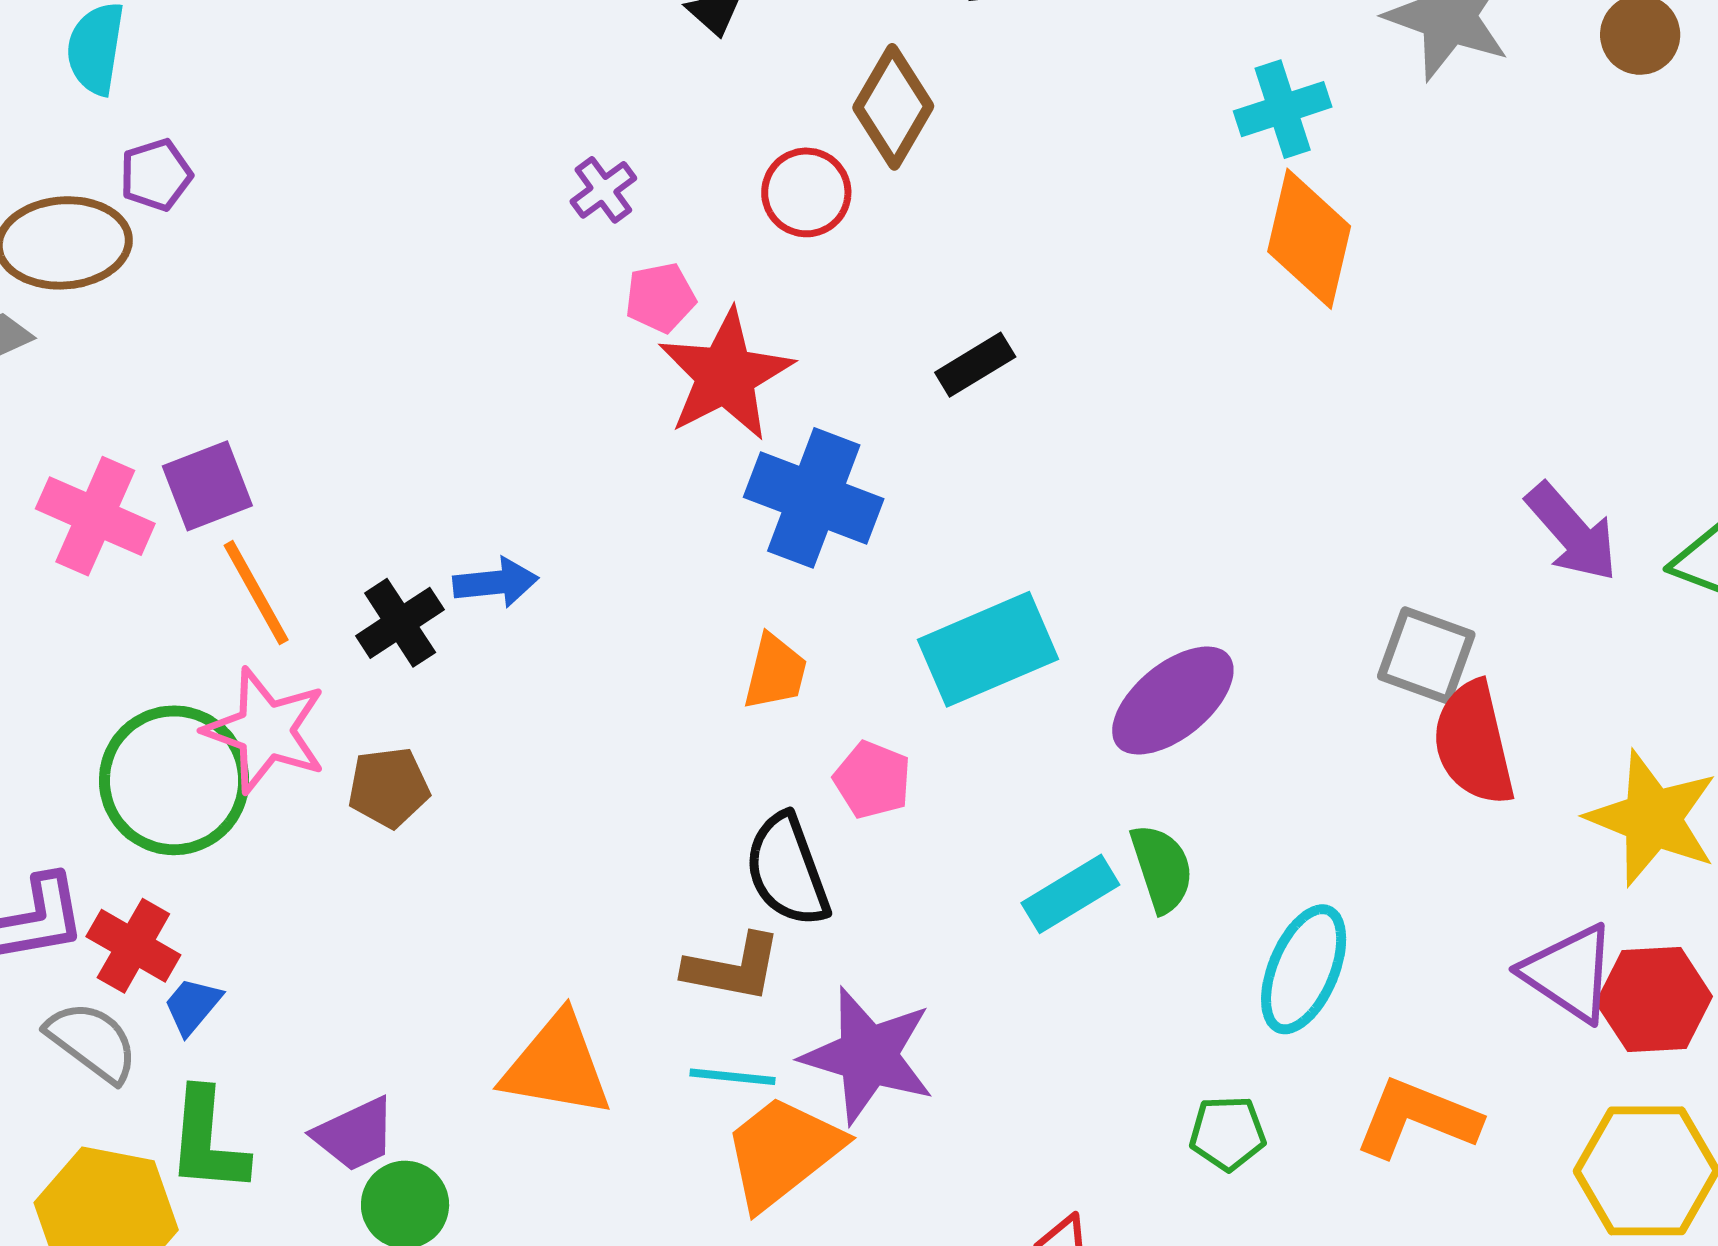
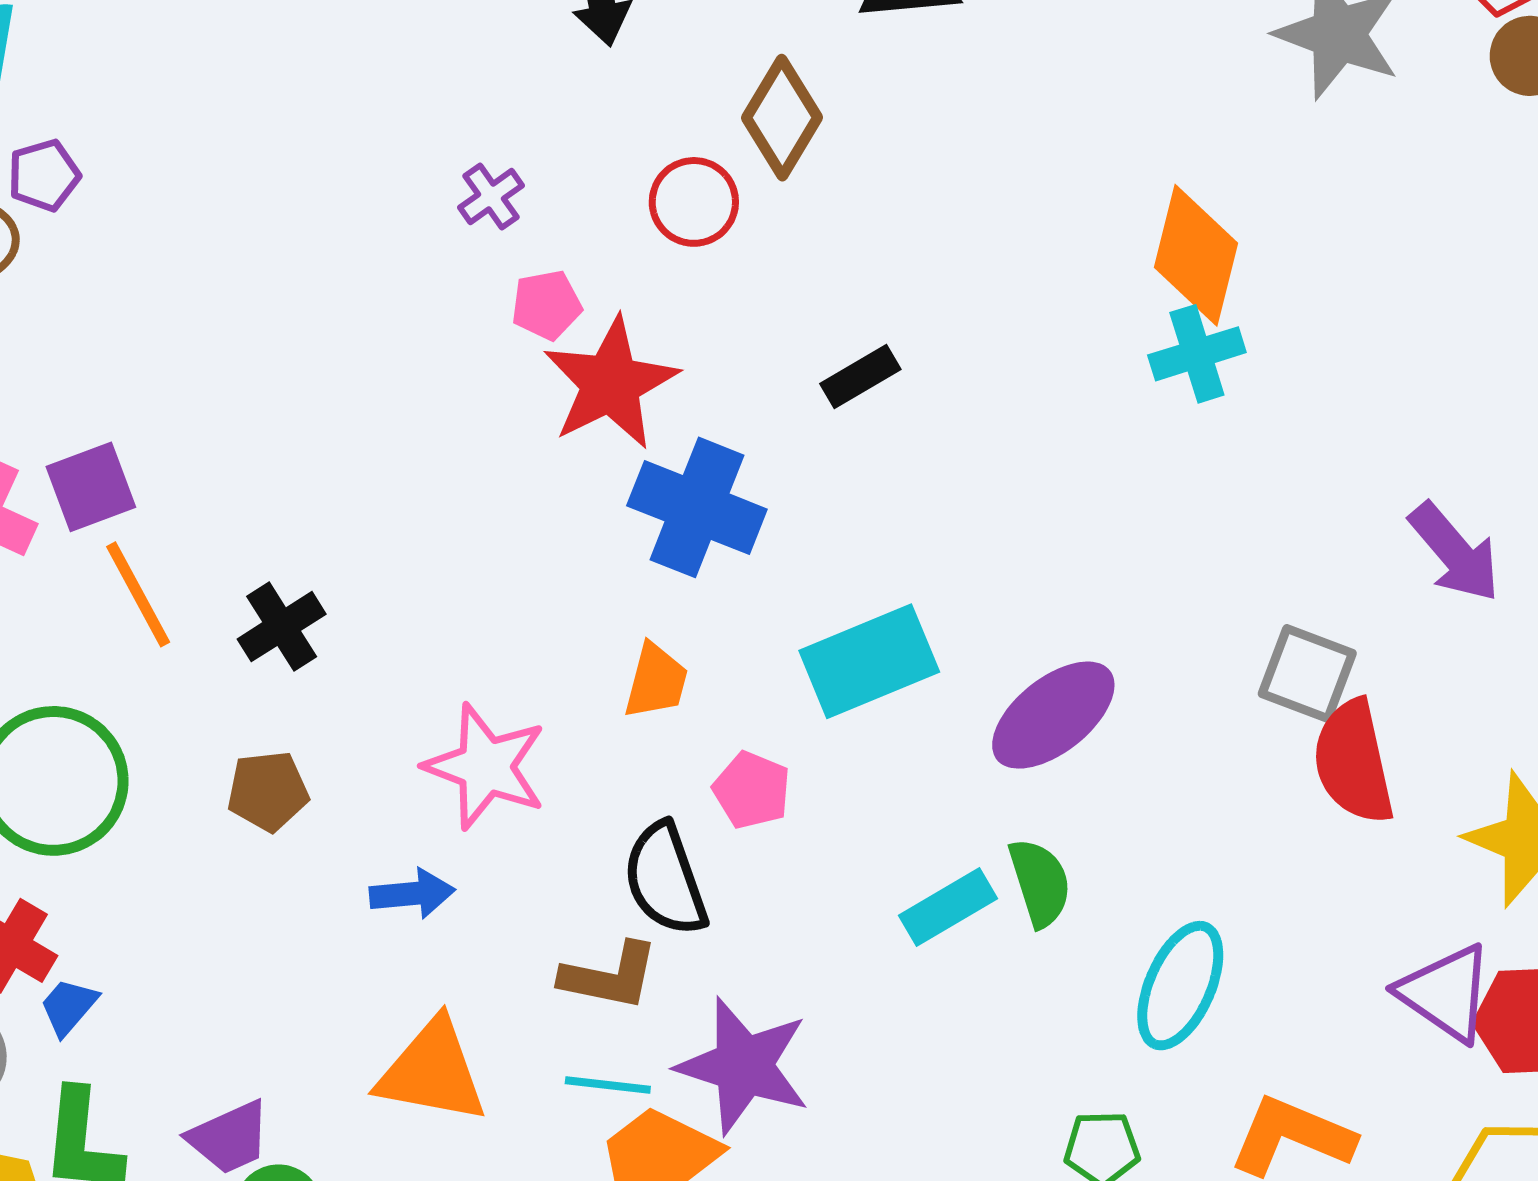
cyan cross: (1283, 109) -> (1197, 354), moved
blue arrow: (496, 582) -> (412, 894), moved
pink star: (265, 730) -> (486, 767), moved

